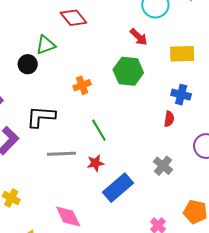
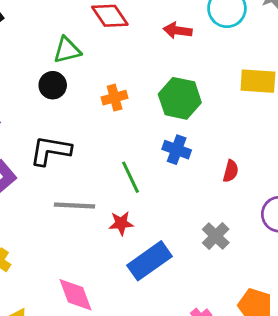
red arrow: (139, 37) -> (178, 30), moved, turned 138
black circle: (28, 64) -> (53, 85), moved
orange cross: (82, 85) -> (115, 98), moved
blue cross: (181, 95) -> (177, 150), moved

